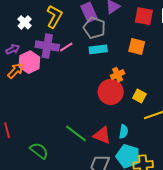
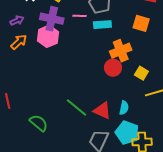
pink line: (66, 47) -> (79, 16), moved, turned 32
pink hexagon: (29, 62) -> (48, 36), moved
orange cross: (118, 75) -> (121, 51), size x1.5
red circle: (111, 92) -> (113, 68), size x0.7

